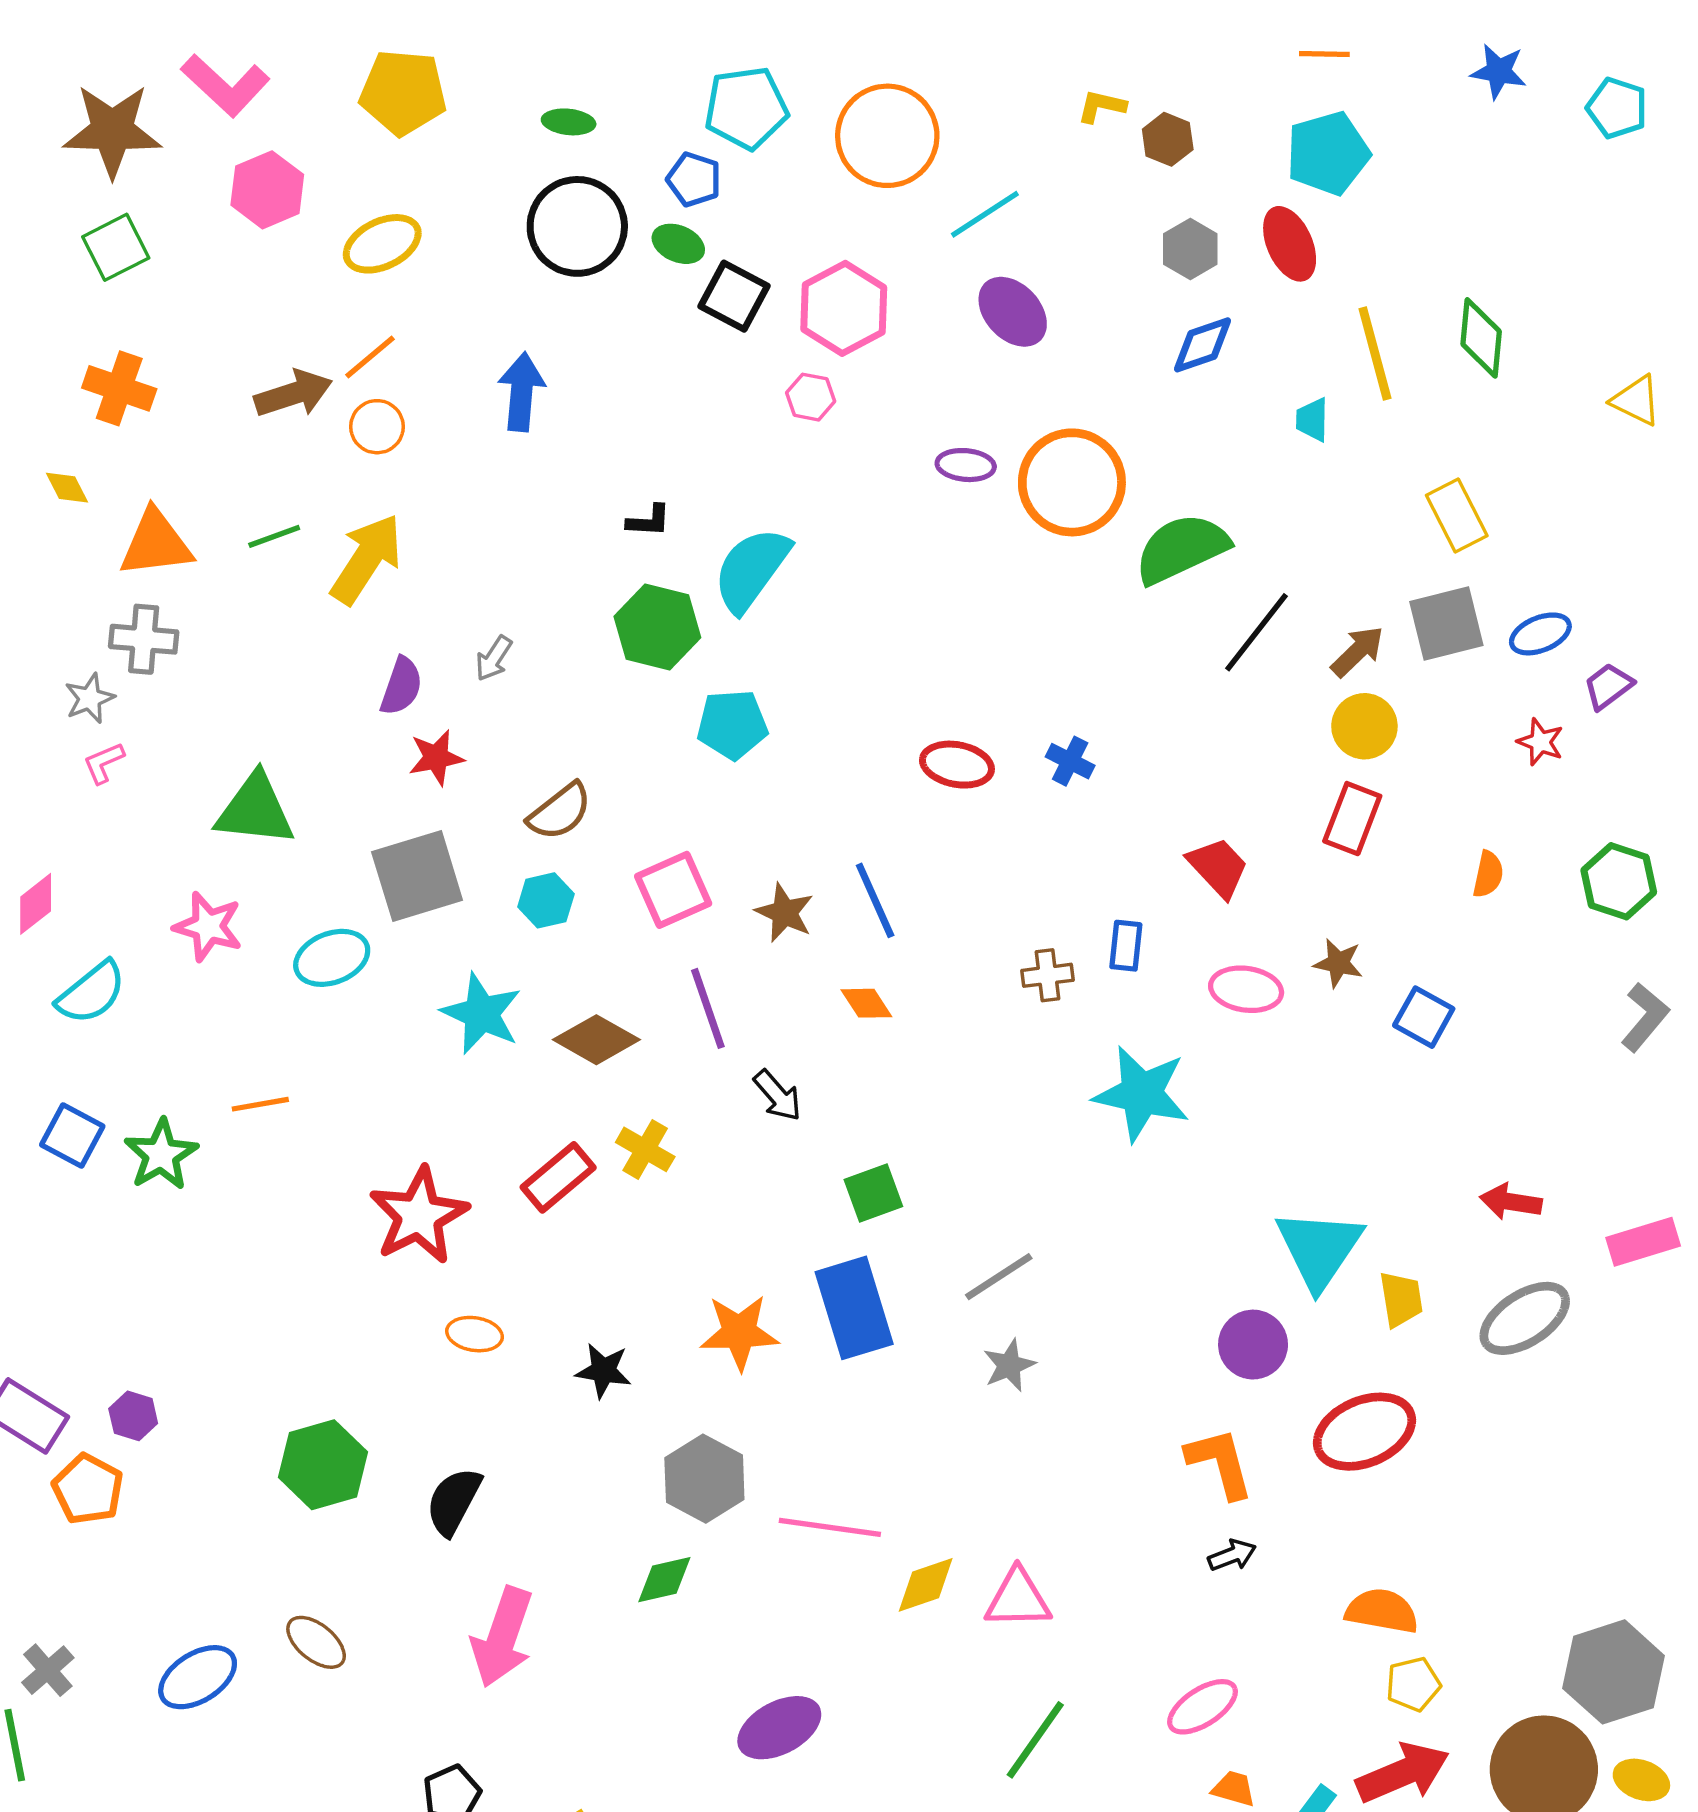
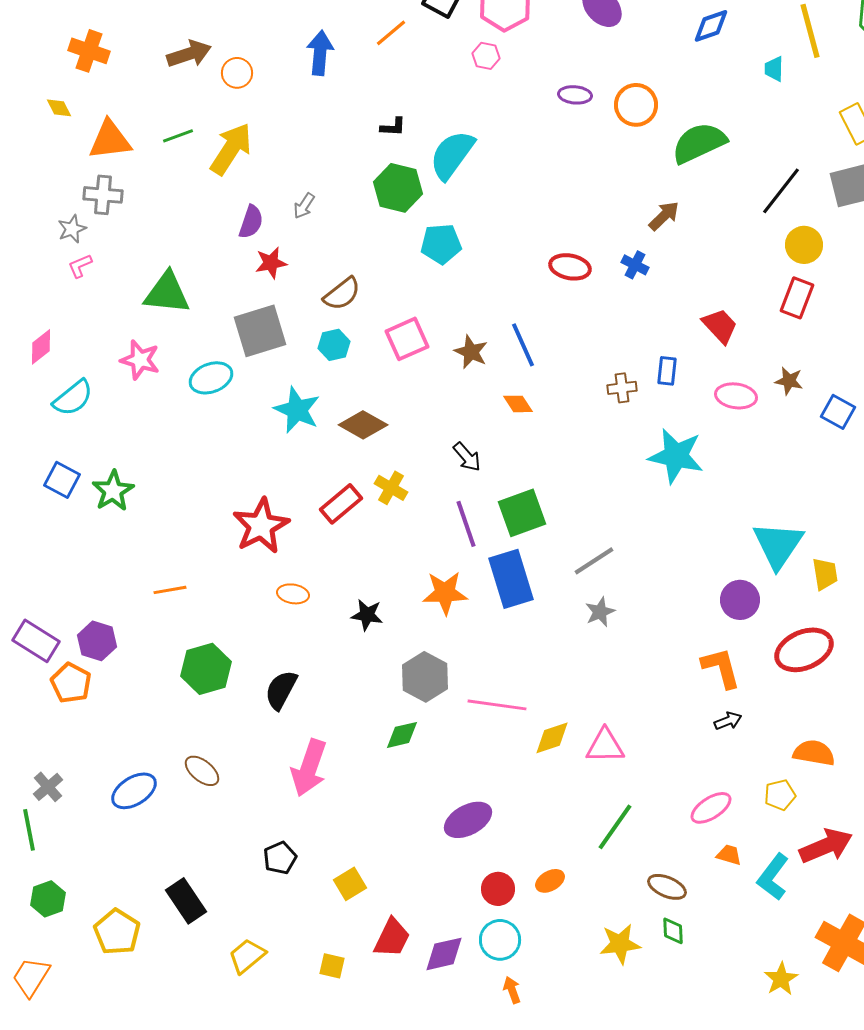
orange line: (370, 357) -> (391, 33), moved
orange circle: (1072, 482) -> (636, 105), size x0.7
black line: (1256, 632) -> (781, 191), moved
brown arrow: (1358, 651) -> (664, 216), moved
purple line: (708, 1008) -> (466, 524), moved
orange line: (260, 1104) -> (170, 590), moved
green square: (873, 1193) -> (522, 513), size x1.4
purple hexagon: (133, 1416) -> (97, 641), size x1.4
yellow pentagon: (1413, 1684) -> (780, 795), moved

